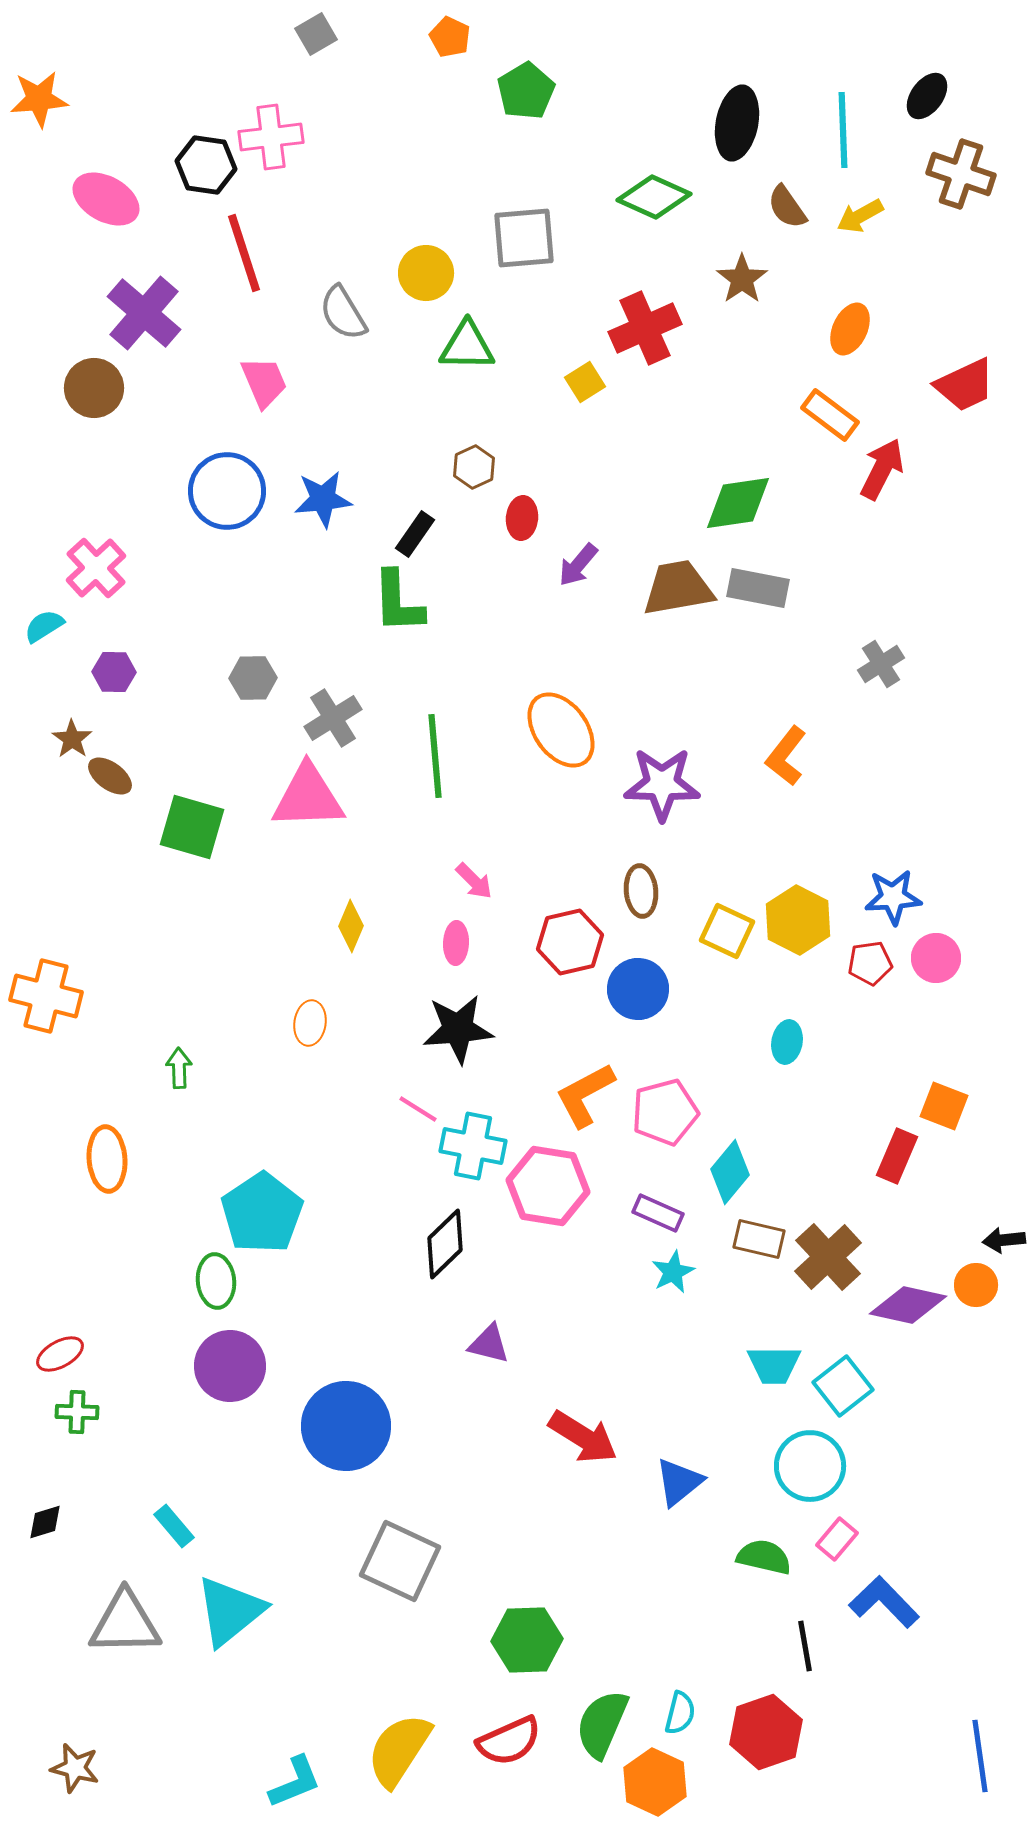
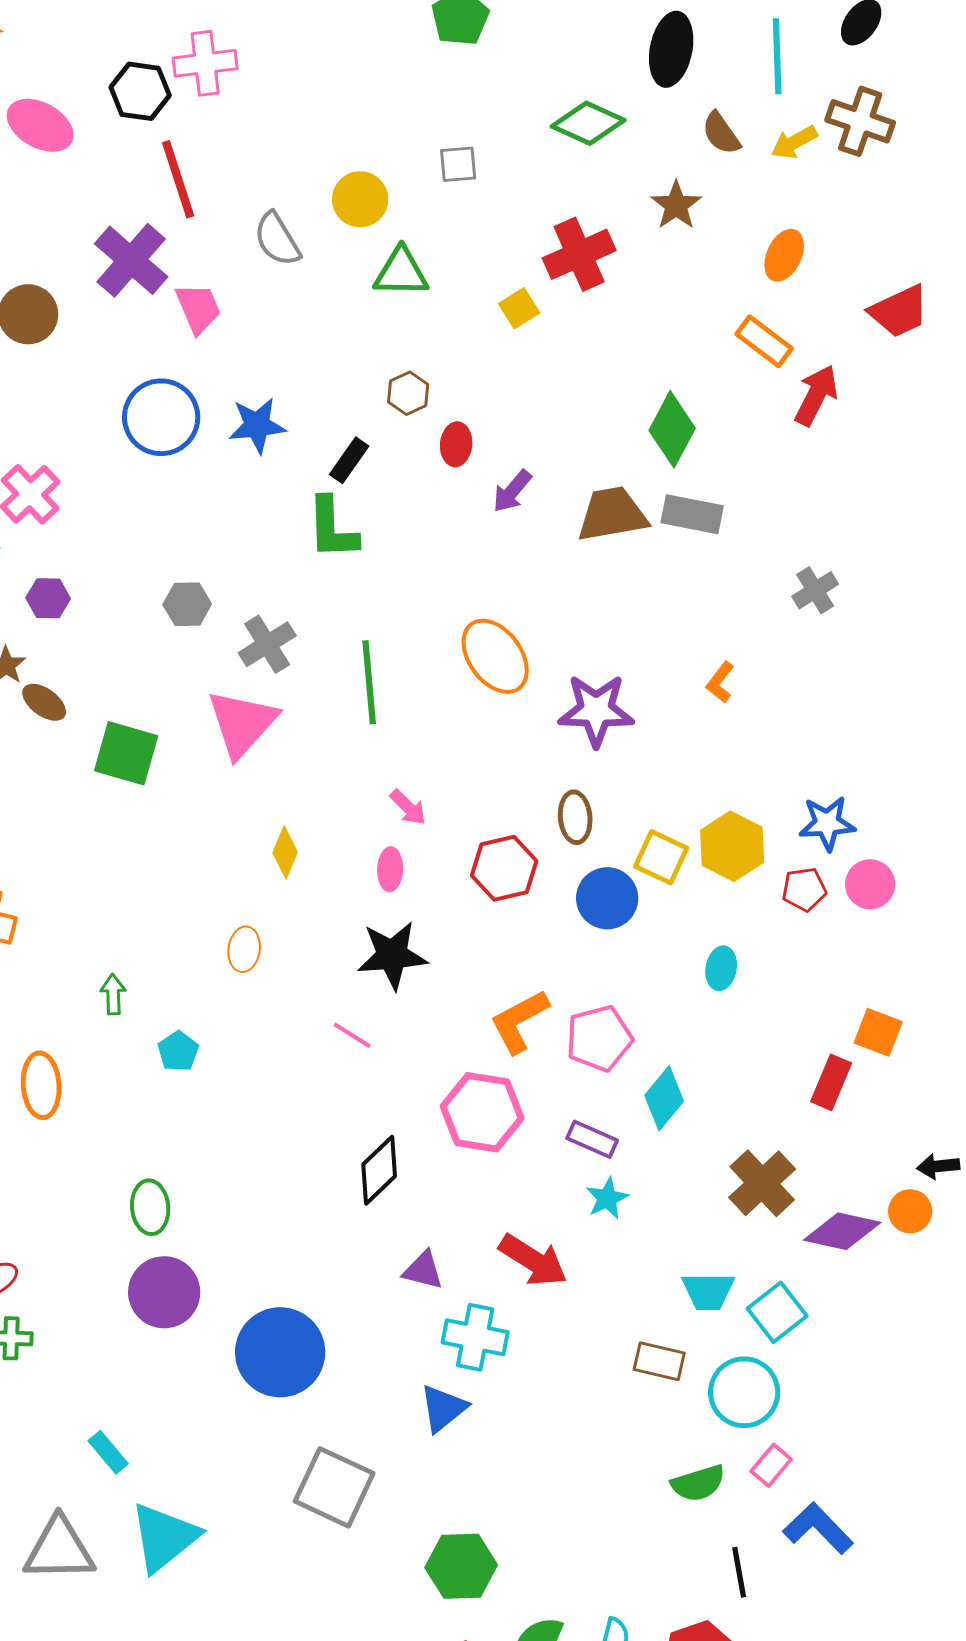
brown cross: (961, 174) -> (860, 121), moved
gray square: (524, 238) -> (458, 164), size x0.6
purple cross: (144, 313) -> (131, 260), moved
green diamond: (738, 503) -> (672, 429), turned -54
orange L-shape: (786, 756) -> (720, 682), size x0.7
pink triangle: (308, 797) -> (242, 723), turned -46
blue circle: (638, 989) -> (607, 898), moved
cyan cross: (473, 1146) -> (475, 1337), moved
cyan pentagon: (262, 1213) -> (178, 1051), moved, size x0.5
brown rectangle: (759, 1239) -> (659, 1361), moved
red arrow: (583, 1437) -> (533, 1260), moved
blue triangle: (679, 1482) -> (443, 1408), moved
green semicircle: (764, 1557) -> (698, 1483), turned 150

